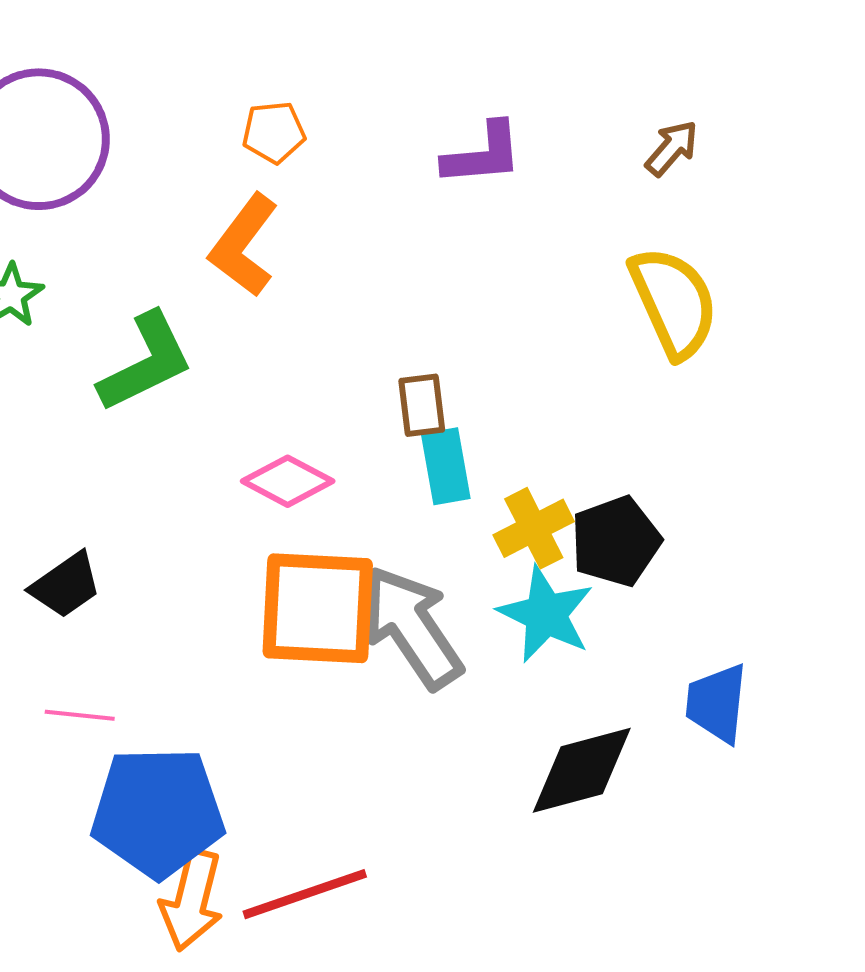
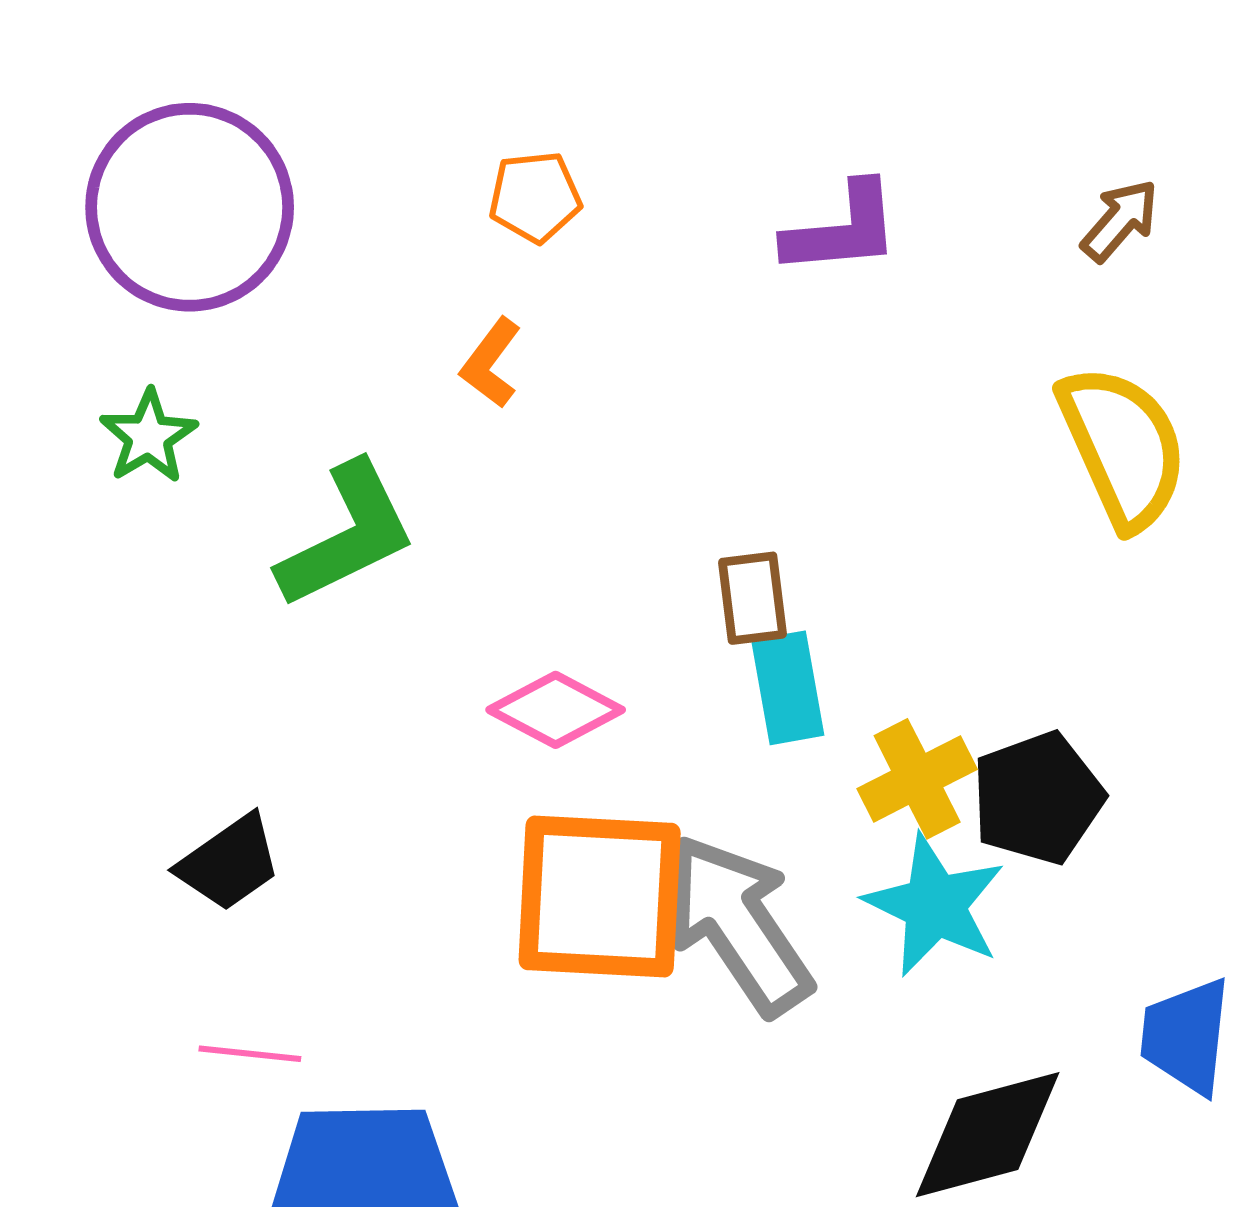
orange L-shape: (244, 245) -> (491, 363), size x0.6

